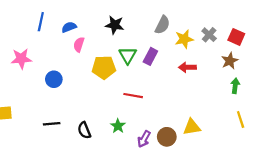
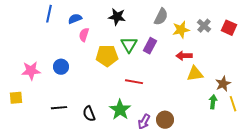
pink star: (21, 59) -> (31, 71), moved
brown star: (230, 61) -> (223, 84), moved
green arrow: (235, 86) -> (213, 102), moved
green star: (118, 126) -> (120, 110), size x1.5
yellow triangle: (192, 127) -> (195, 74), moved

